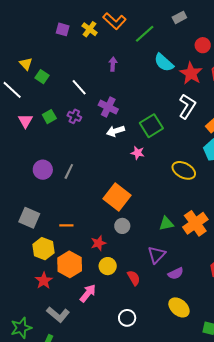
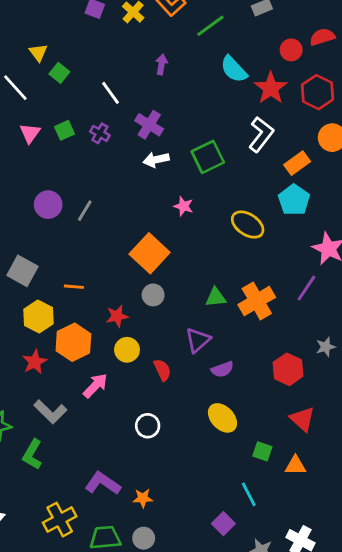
pink star: (138, 153) -> (184, 206), moved

